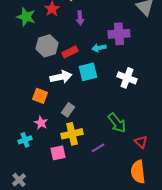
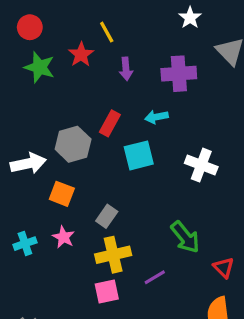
purple cross: (119, 34) -> (179, 74), moved
gray hexagon: (47, 46) -> (73, 144), moved
red rectangle: (70, 52) -> (110, 123), turned -35
white arrow: (61, 77) -> (28, 163), moved
cyan cross: (25, 140) -> (25, 244), moved
pink square: (58, 153) -> (107, 292), moved

